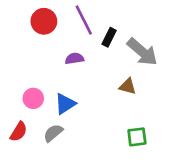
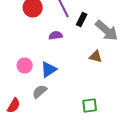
red semicircle: (19, 132) -> (14, 106), moved
green square: (137, 137) -> (90, 106), moved

